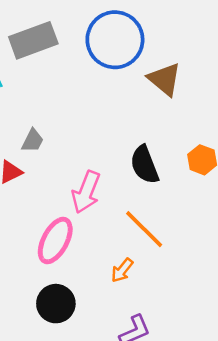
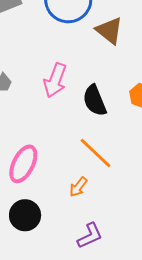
pink arrow: (86, 192) -> (55, 80), moved

